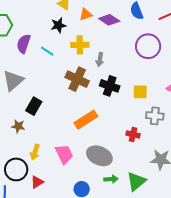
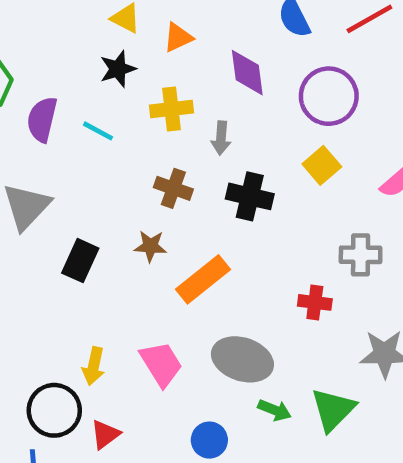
purple diamond: (109, 20) -> (247, 73), moved, turned 55
brown cross: (77, 79) -> (173, 188), size x0.7
yellow square: (140, 92) -> (322, 165), moved, turned -35
brown star: (18, 126) -> (150, 246), moved
green arrow: (111, 179) -> (275, 410), turned 32

